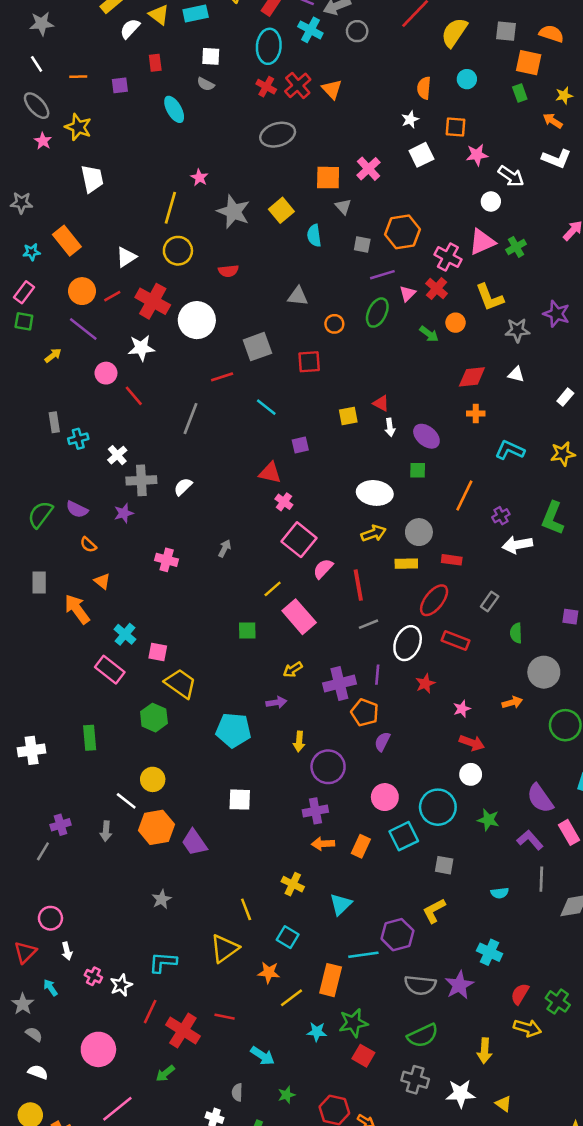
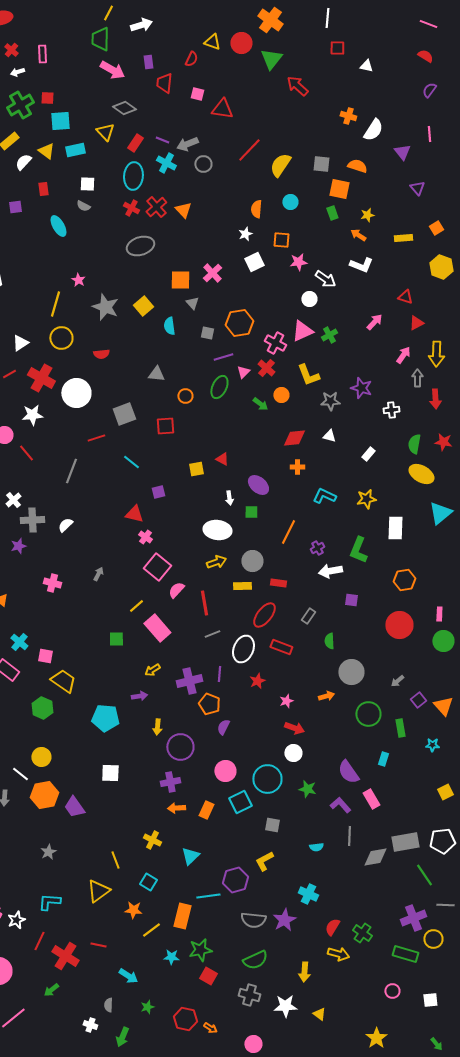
white arrow: (390, 427) -> (229, 498), moved
purple square: (570, 617) -> (351, 600), moved

